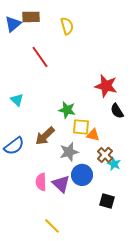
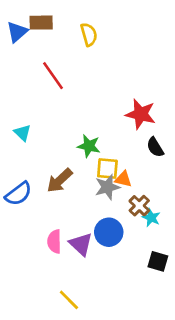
gray star: (69, 152) -> (107, 187), moved
black square: (107, 201) -> (158, 261), moved

